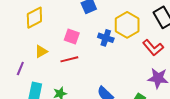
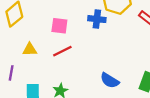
yellow triangle: (41, 51) -> (30, 49), turned 40

